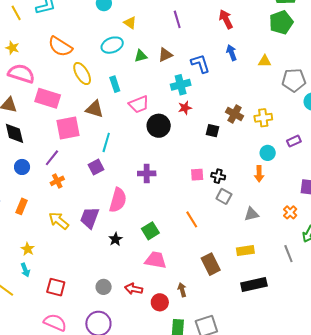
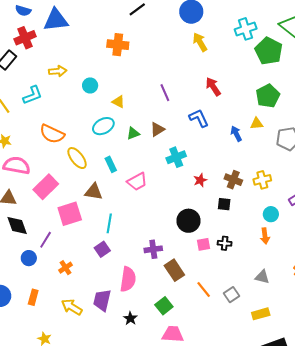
green pentagon: (281, 22) -> (268, 96), moved
blue arrow: (232, 53) -> (236, 134), moved
blue L-shape: (200, 64) -> (199, 118), moved
pink rectangle: (48, 98) -> (46, 187), turned -55
red star: (185, 108) -> (200, 180), moved
black circle: (159, 126) -> (188, 221), moved
black square: (213, 131) -> (224, 204), moved
purple line: (52, 158) -> (46, 240), moved
gray square: (224, 196) -> (231, 295), moved, turned 35
gray triangle: (251, 214) -> (262, 277), turned 35
brown rectangle: (211, 264) -> (174, 270), moved

